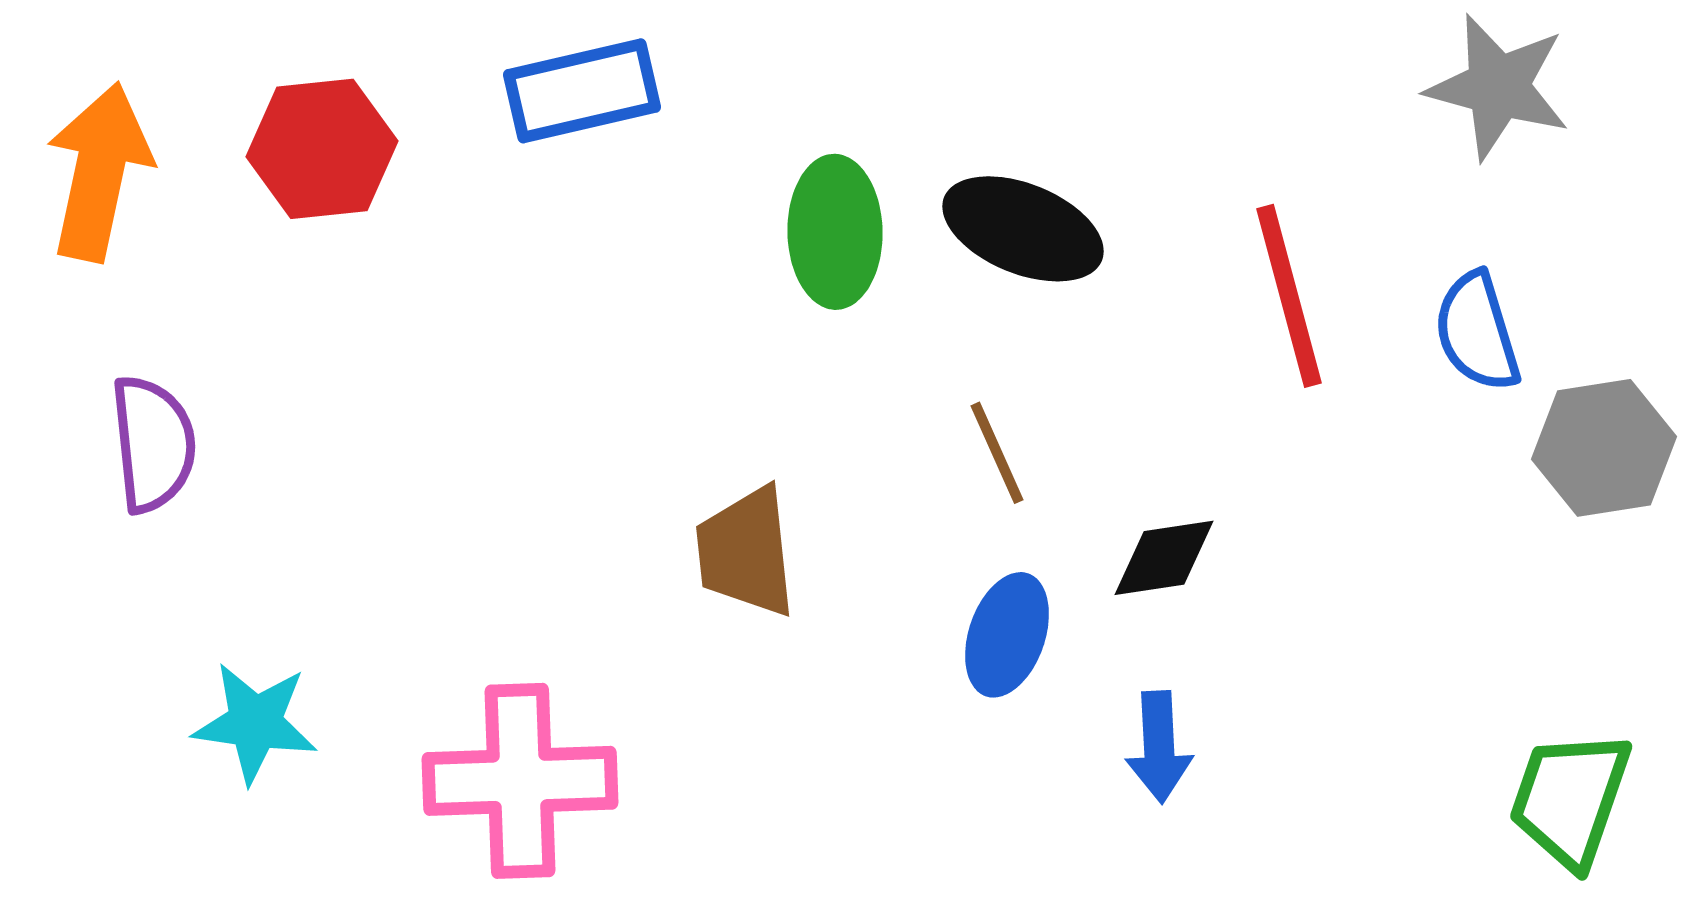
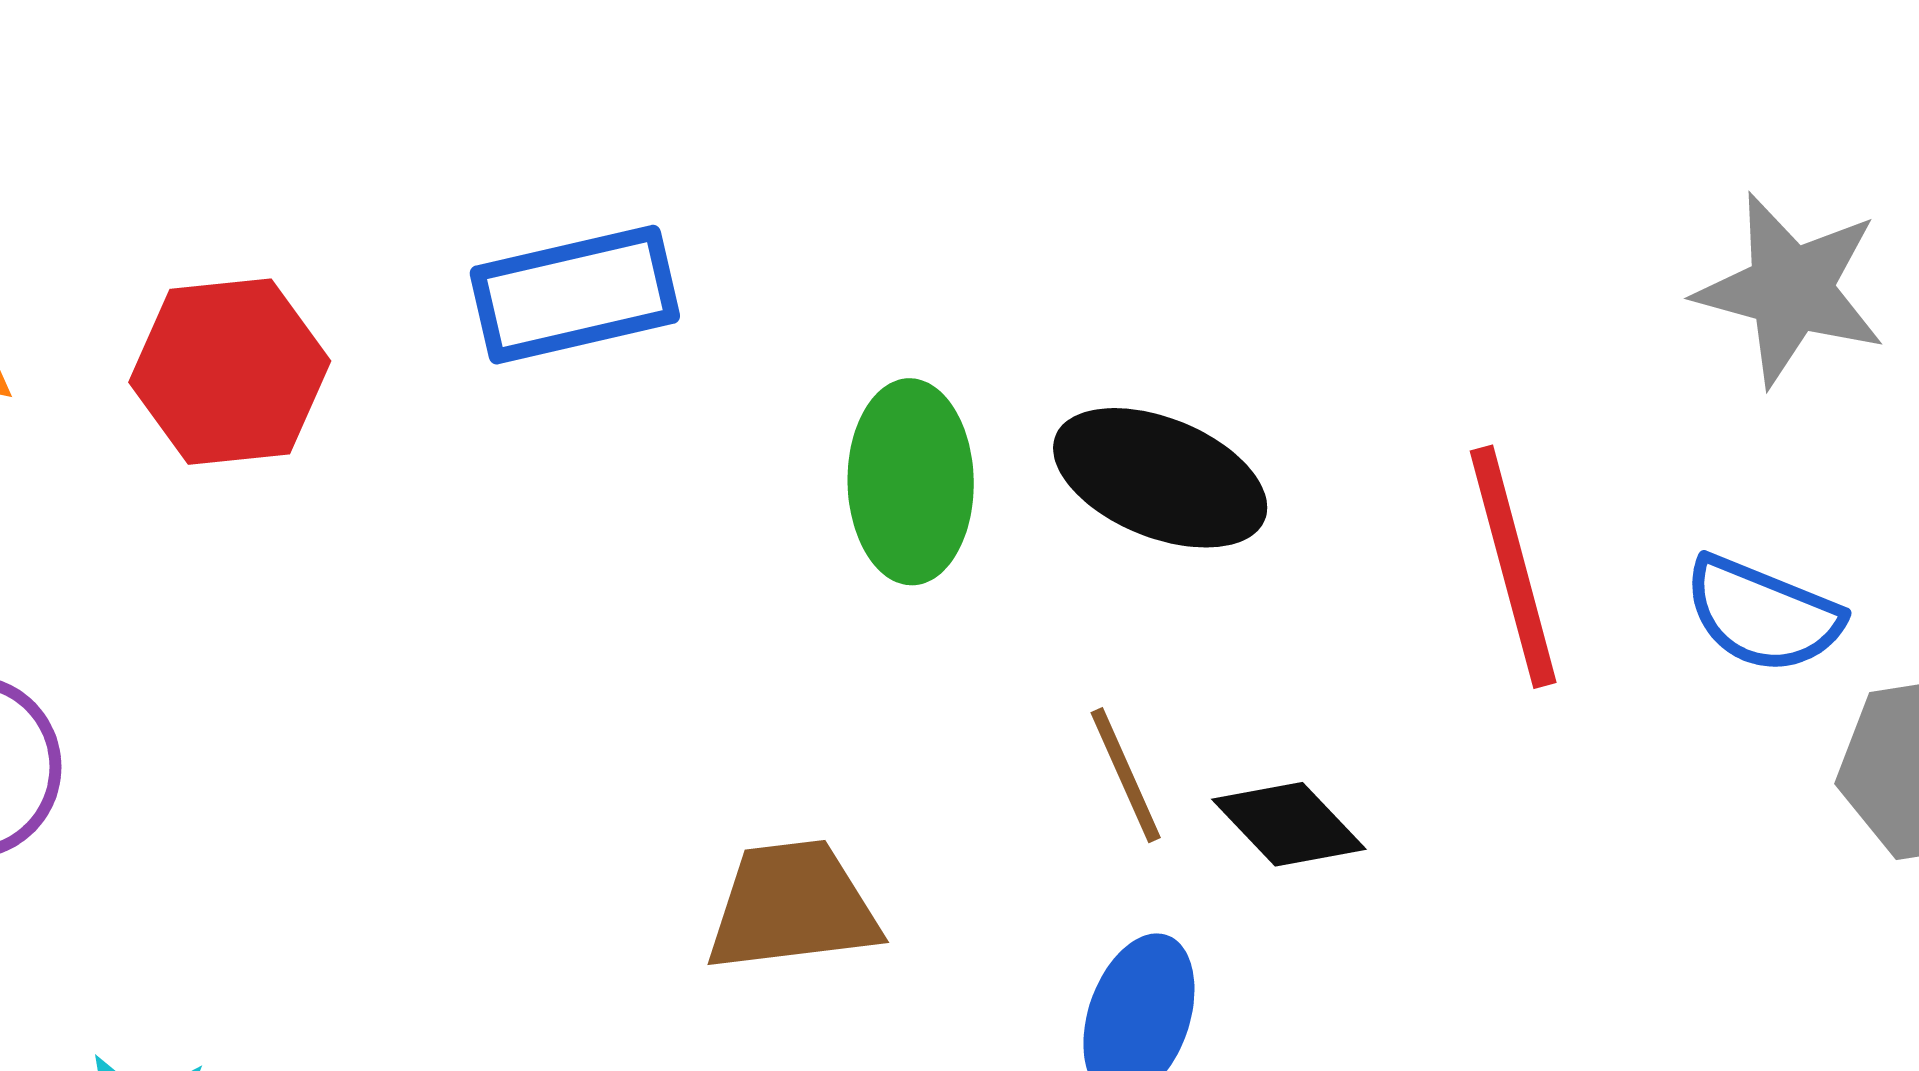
blue semicircle: (1477, 332) -> (1763, 614), turned -51
brown trapezoid: (746, 552) -> (793, 906), turned 89
black diamond: (1164, 558) -> (1289, 824), moved, turned 55

